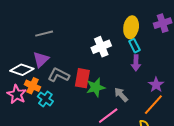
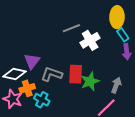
gray line: (44, 34) -> (71, 28), moved
orange cross: (33, 86) -> (27, 88), turned -35
gray arrow: (121, 95) -> (116, 85), turned 70

